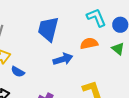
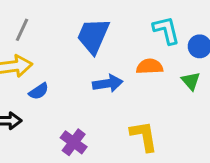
blue semicircle: (18, 72) -> (39, 91), turned -72

